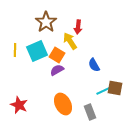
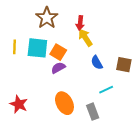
yellow arrow: (70, 41) -> (85, 38), moved
cyan square: (37, 51) -> (37, 48), turned 30
brown square: (115, 88) -> (124, 65), moved

